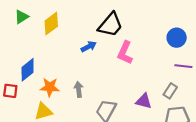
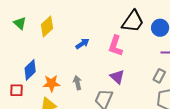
green triangle: (22, 17) -> (20, 23), turned -40
black trapezoid: (110, 25) -> (133, 21), moved
purple triangle: (144, 101) -> (117, 77), moved, turned 35

